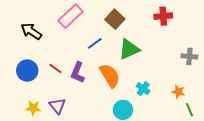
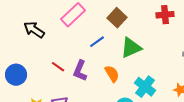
blue circle: (27, 71) -> (16, 75), moved
orange semicircle: (110, 76) -> (112, 74), size x0.7
cyan cross: (143, 89) -> (145, 87), size x1.5

